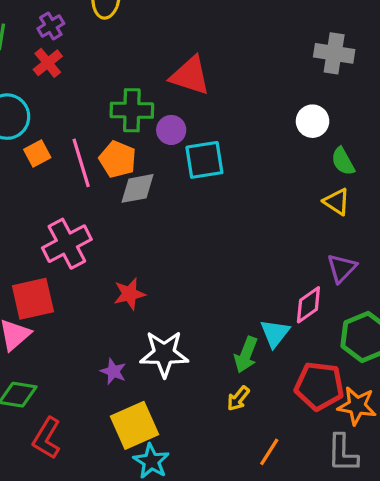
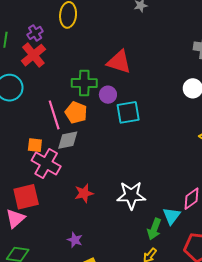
red cross: (48, 63) -> (33, 55), size x1.4
orange square: (37, 153) -> (35, 145), moved, turned 35
gray diamond: (137, 188) -> (68, 140), moved
pink cross: (67, 244) -> (46, 163), turned -32
white star: (164, 354) -> (131, 195), moved

